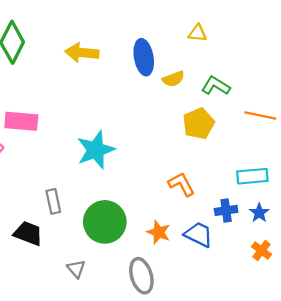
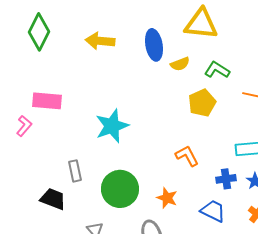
yellow triangle: (197, 33) -> (201, 24), size x2.0
blue trapezoid: (199, 234) -> (213, 211), moved

